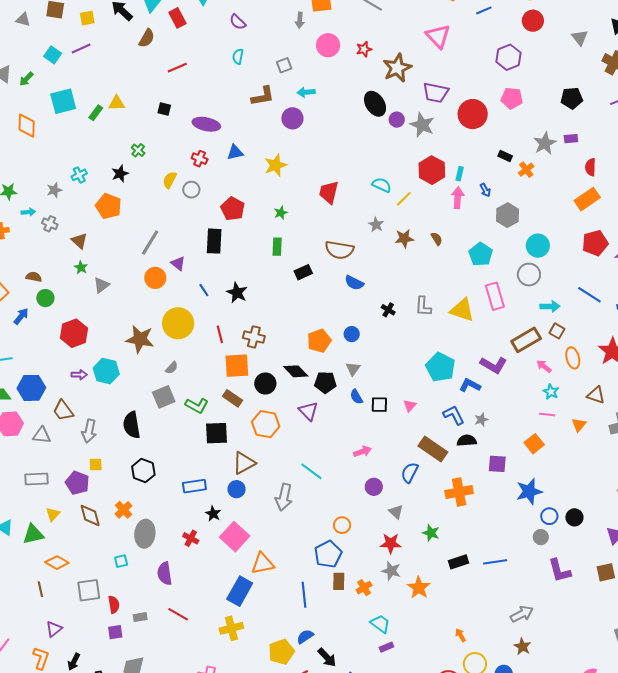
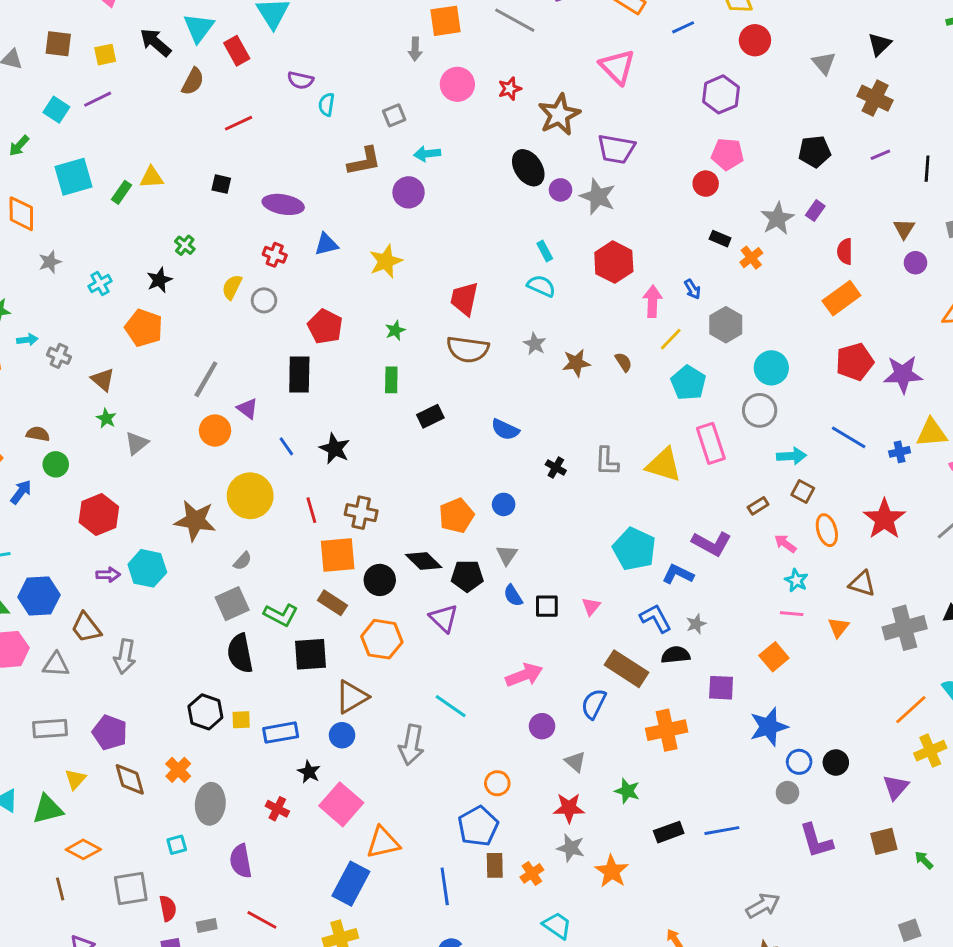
purple semicircle: (238, 22) -> (300, 80), moved, turned -30
red circle: (473, 114) -> (706, 184), moved, size x0.6
purple rectangle: (571, 139) -> (815, 211), turned -48
cyan rectangle: (460, 174) -> (545, 251), moved, turned -40
gray star: (54, 190) -> (50, 262), moved
yellow line: (404, 199) -> (671, 339), moved
brown semicircle: (339, 250) -> (468, 349), moved
brown rectangle: (526, 340) -> (758, 506), size x0.5
black semicircle: (132, 425) -> (240, 653), moved
pink arrow: (362, 451) -> (524, 675), size x1.4
yellow square: (96, 465) -> (241, 720), moved

